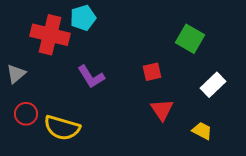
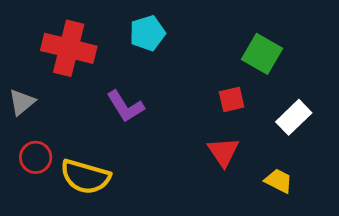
cyan pentagon: (83, 18) -> (147, 33), moved
red square: (152, 72) -> (232, 99), moved

